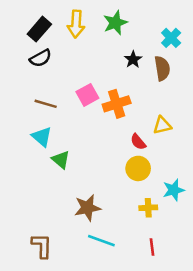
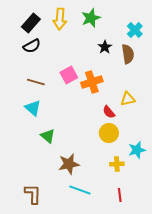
green triangle: (61, 160) -> (48, 136), moved

